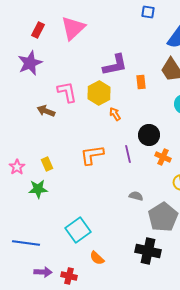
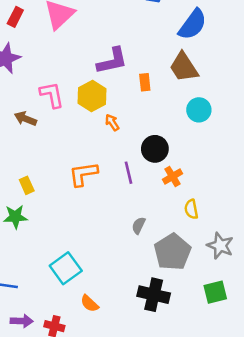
orange cross: (163, 157) -> (172, 176), turned 35
gray semicircle: (136, 196) -> (139, 226), turned -80

